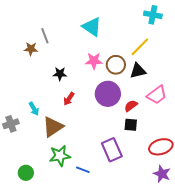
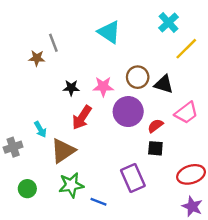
cyan cross: (153, 15) -> (168, 23), moved, turned 36
yellow line: (140, 47) -> (186, 49), moved
pink star: (94, 61) -> (103, 87), moved
black triangle: (138, 71) -> (164, 84), turned 30
red arrow: (69, 99) -> (82, 117), size x1.5
green circle: (26, 173) -> (27, 189), moved

